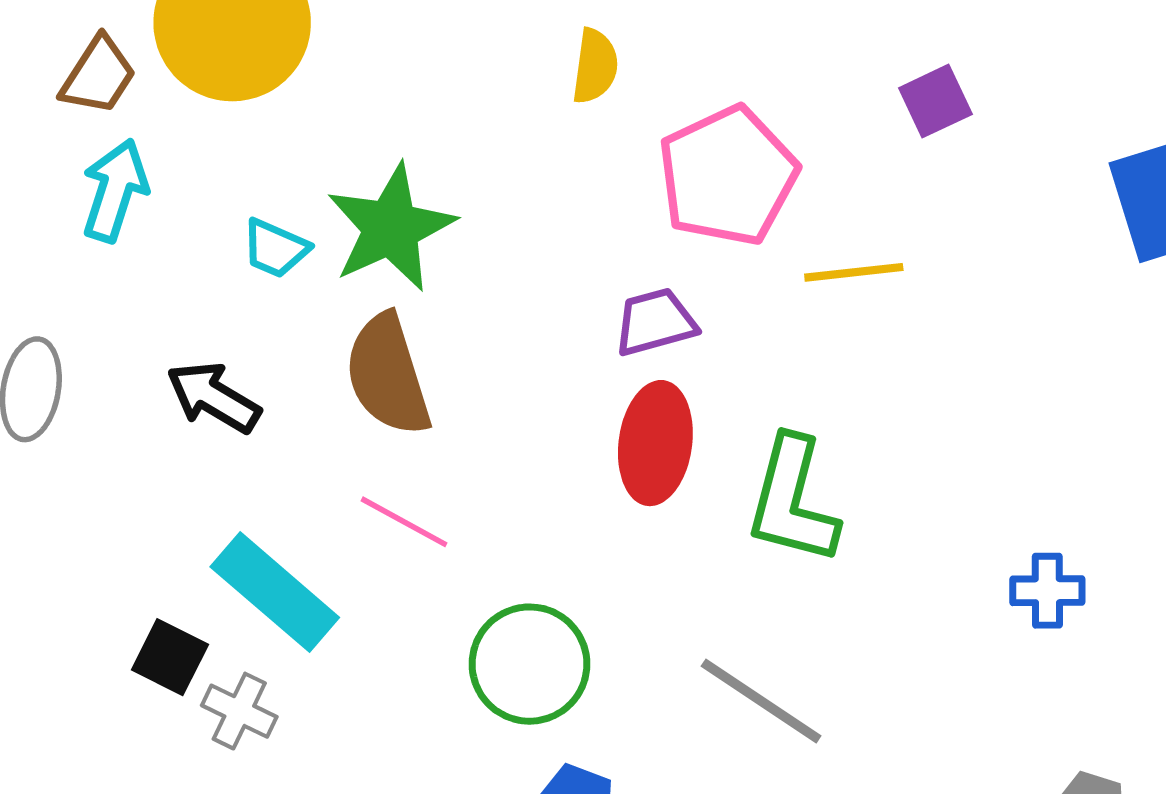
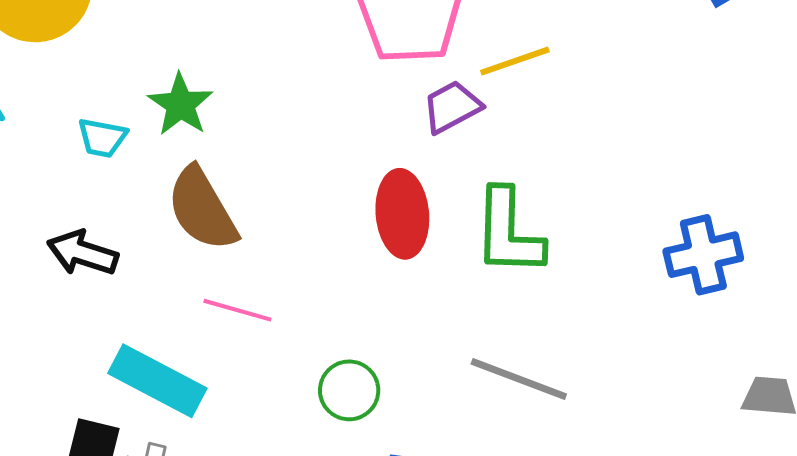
green star: (391, 228) -> (181, 104), size x0.7
purple trapezoid: (655, 322) -> (452, 107), moved
blue cross: (1047, 591) -> (703, 255), size x1.4
green circle: (529, 664) -> (349, 390), size x0.7

